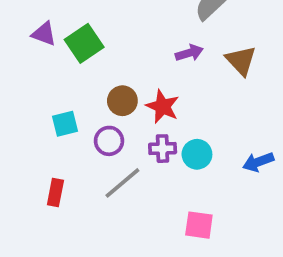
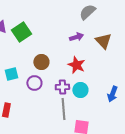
red star: (163, 106) -> (76, 65), moved
blue arrow: (258, 162) -> (112, 94), turned -49
gray line: (122, 183) -> (63, 109), moved, turned -55

